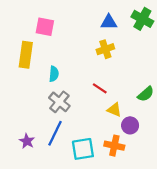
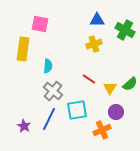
green cross: (142, 19) -> (125, 30), moved
yellow triangle: (114, 110) -> (110, 88), moved, turned 40
orange cross: (114, 146) -> (102, 130), turned -36
cyan square: (83, 149) -> (77, 110), moved

